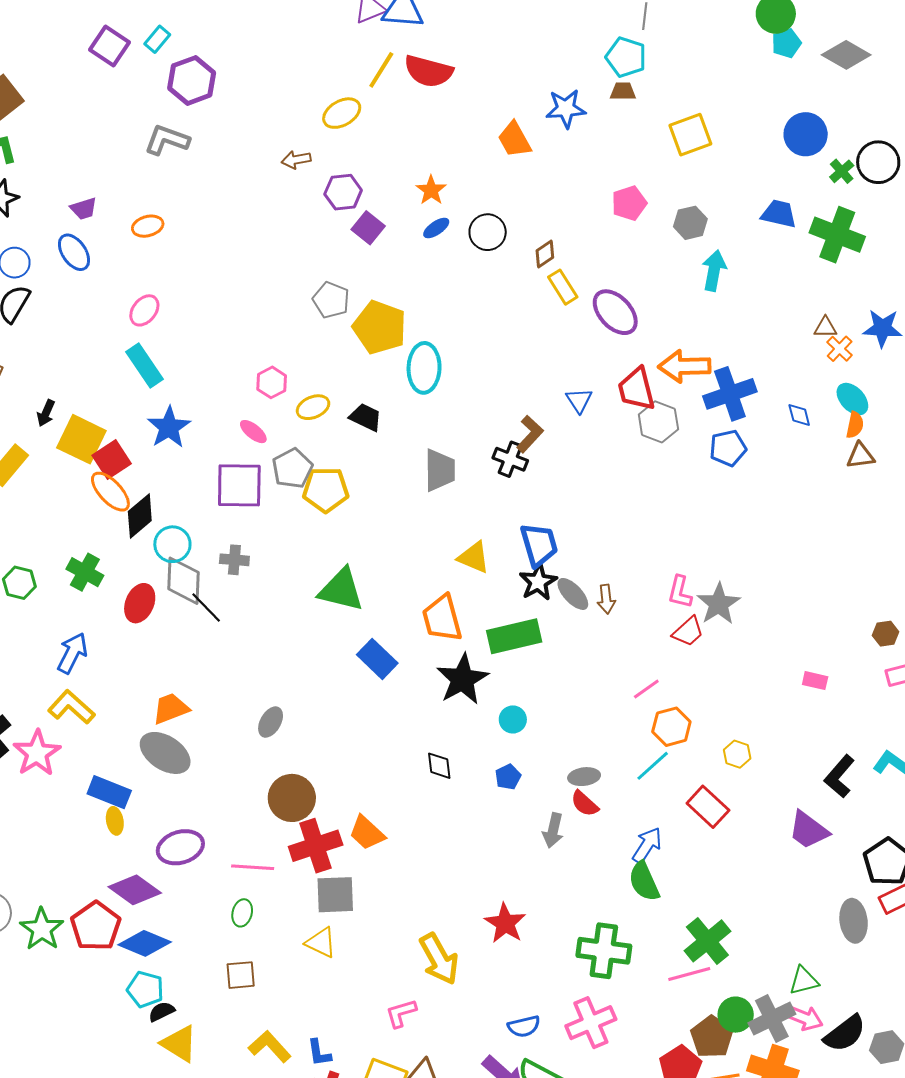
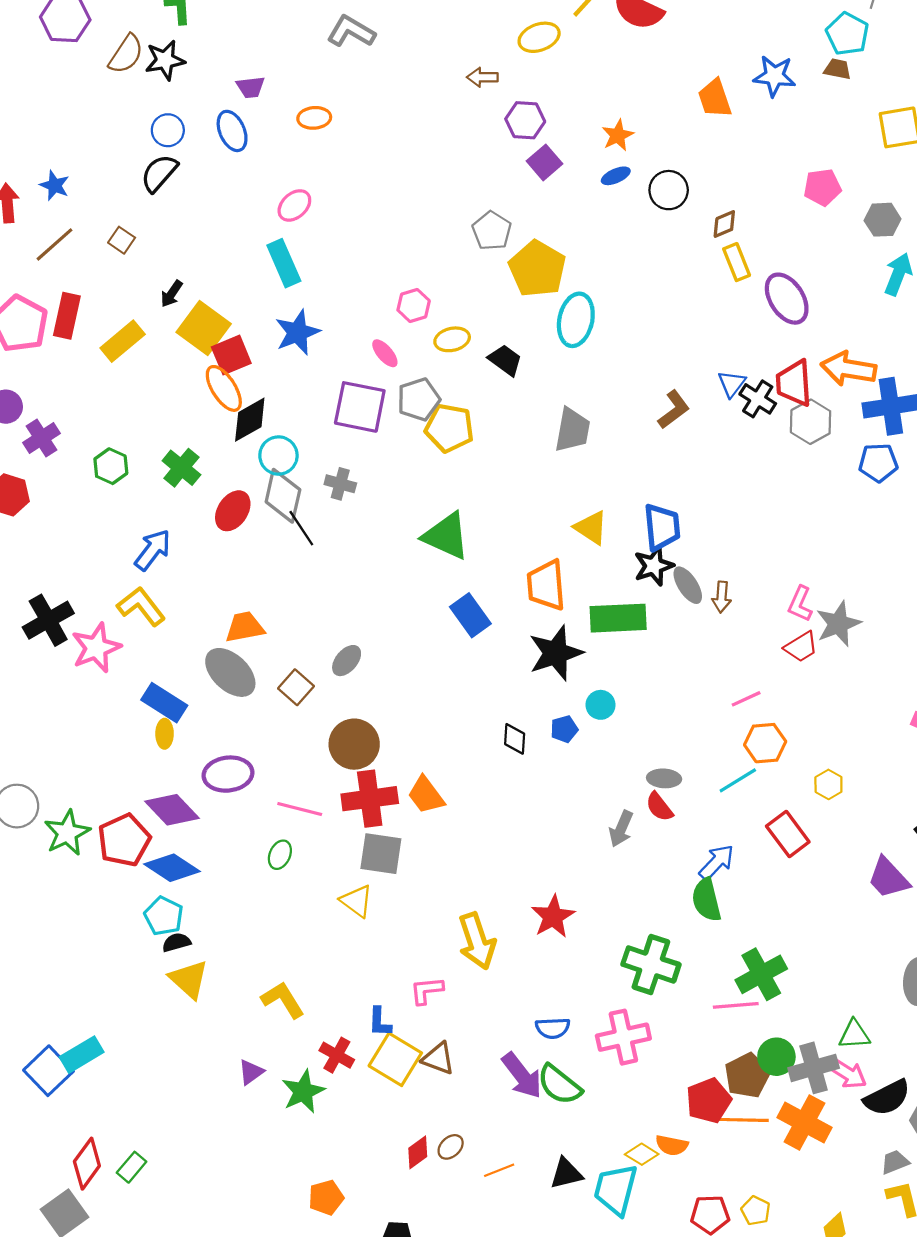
black cross: (510, 459) -> (758, 399), moved
blue pentagon: (508, 777) -> (564, 729), moved
brown square: (241, 975) -> (296, 687), moved, turned 36
blue L-shape: (319, 1053) -> (380, 1022), moved

